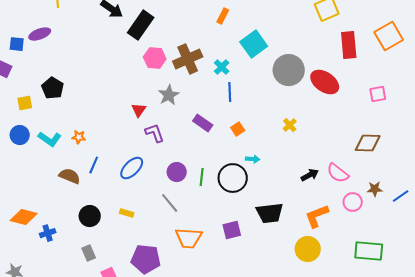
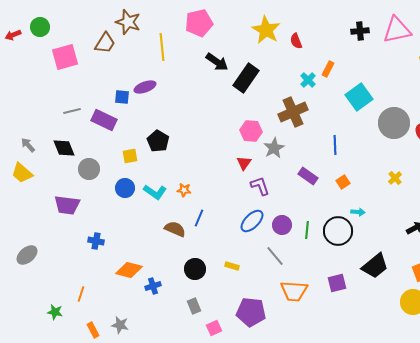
pink hexagon: (155, 58) -> (251, 131), moved
cyan cross: (222, 67) -> (308, 80), moved
blue ellipse: (132, 168) -> (252, 221), moved
black trapezoid: (270, 213) -> (375, 266), turned -32

